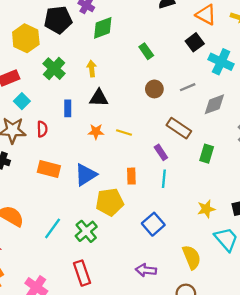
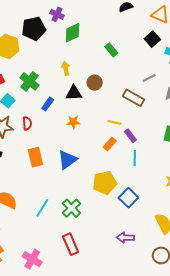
green cross: (54, 69) -> (29, 81), moved
brown circle: (154, 89) -> (95, 83), moved
blue rectangle: (68, 108) -> (48, 104), turned 40
brown rectangle: (179, 128) -> (134, 98), moved
yellow line: (124, 132) -> (114, 122), moved
orange rectangle: (49, 169) -> (35, 157), turned 66
orange rectangle: (131, 176) -> (110, 144), moved, turned 48
yellow pentagon: (110, 202) -> (105, 183), moved

